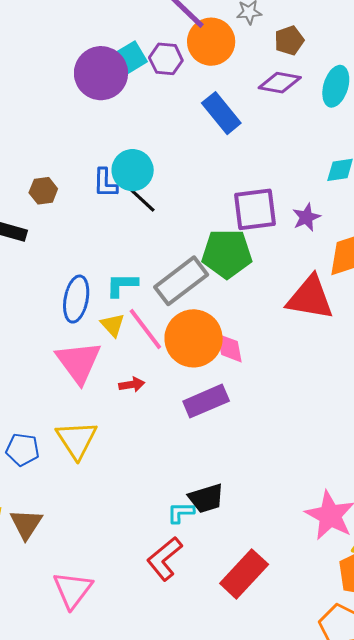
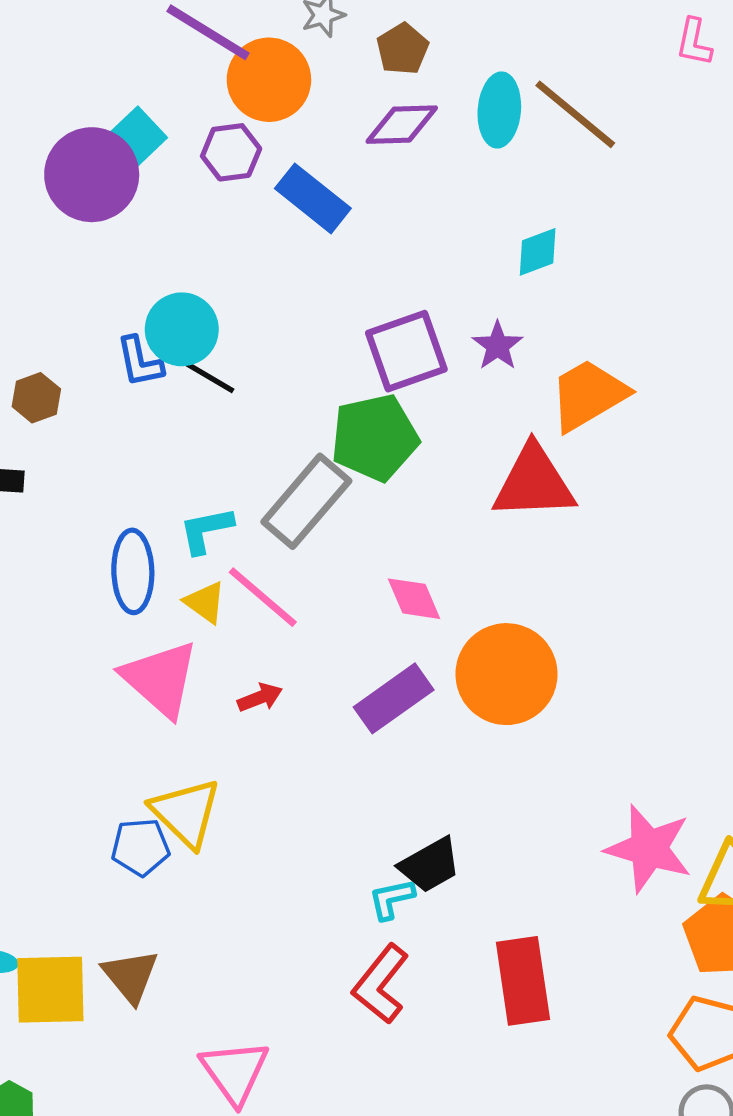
purple hexagon: (166, 59) -> (231, 152), moved
orange circle: (194, 338) -> (506, 674), moved
blue pentagon: (22, 450) -> (140, 847), moved
red rectangle: (244, 574) -> (523, 981), turned -39

